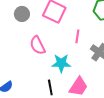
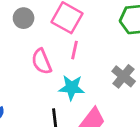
pink line: (77, 36) -> (74, 50), moved

